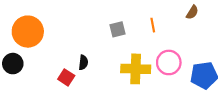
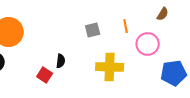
pink circle: (169, 62) -> (148, 44), moved

